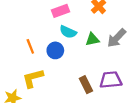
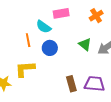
cyan semicircle: (68, 32) -> (44, 27), moved
green triangle: (92, 39) -> (85, 44), turned 40

